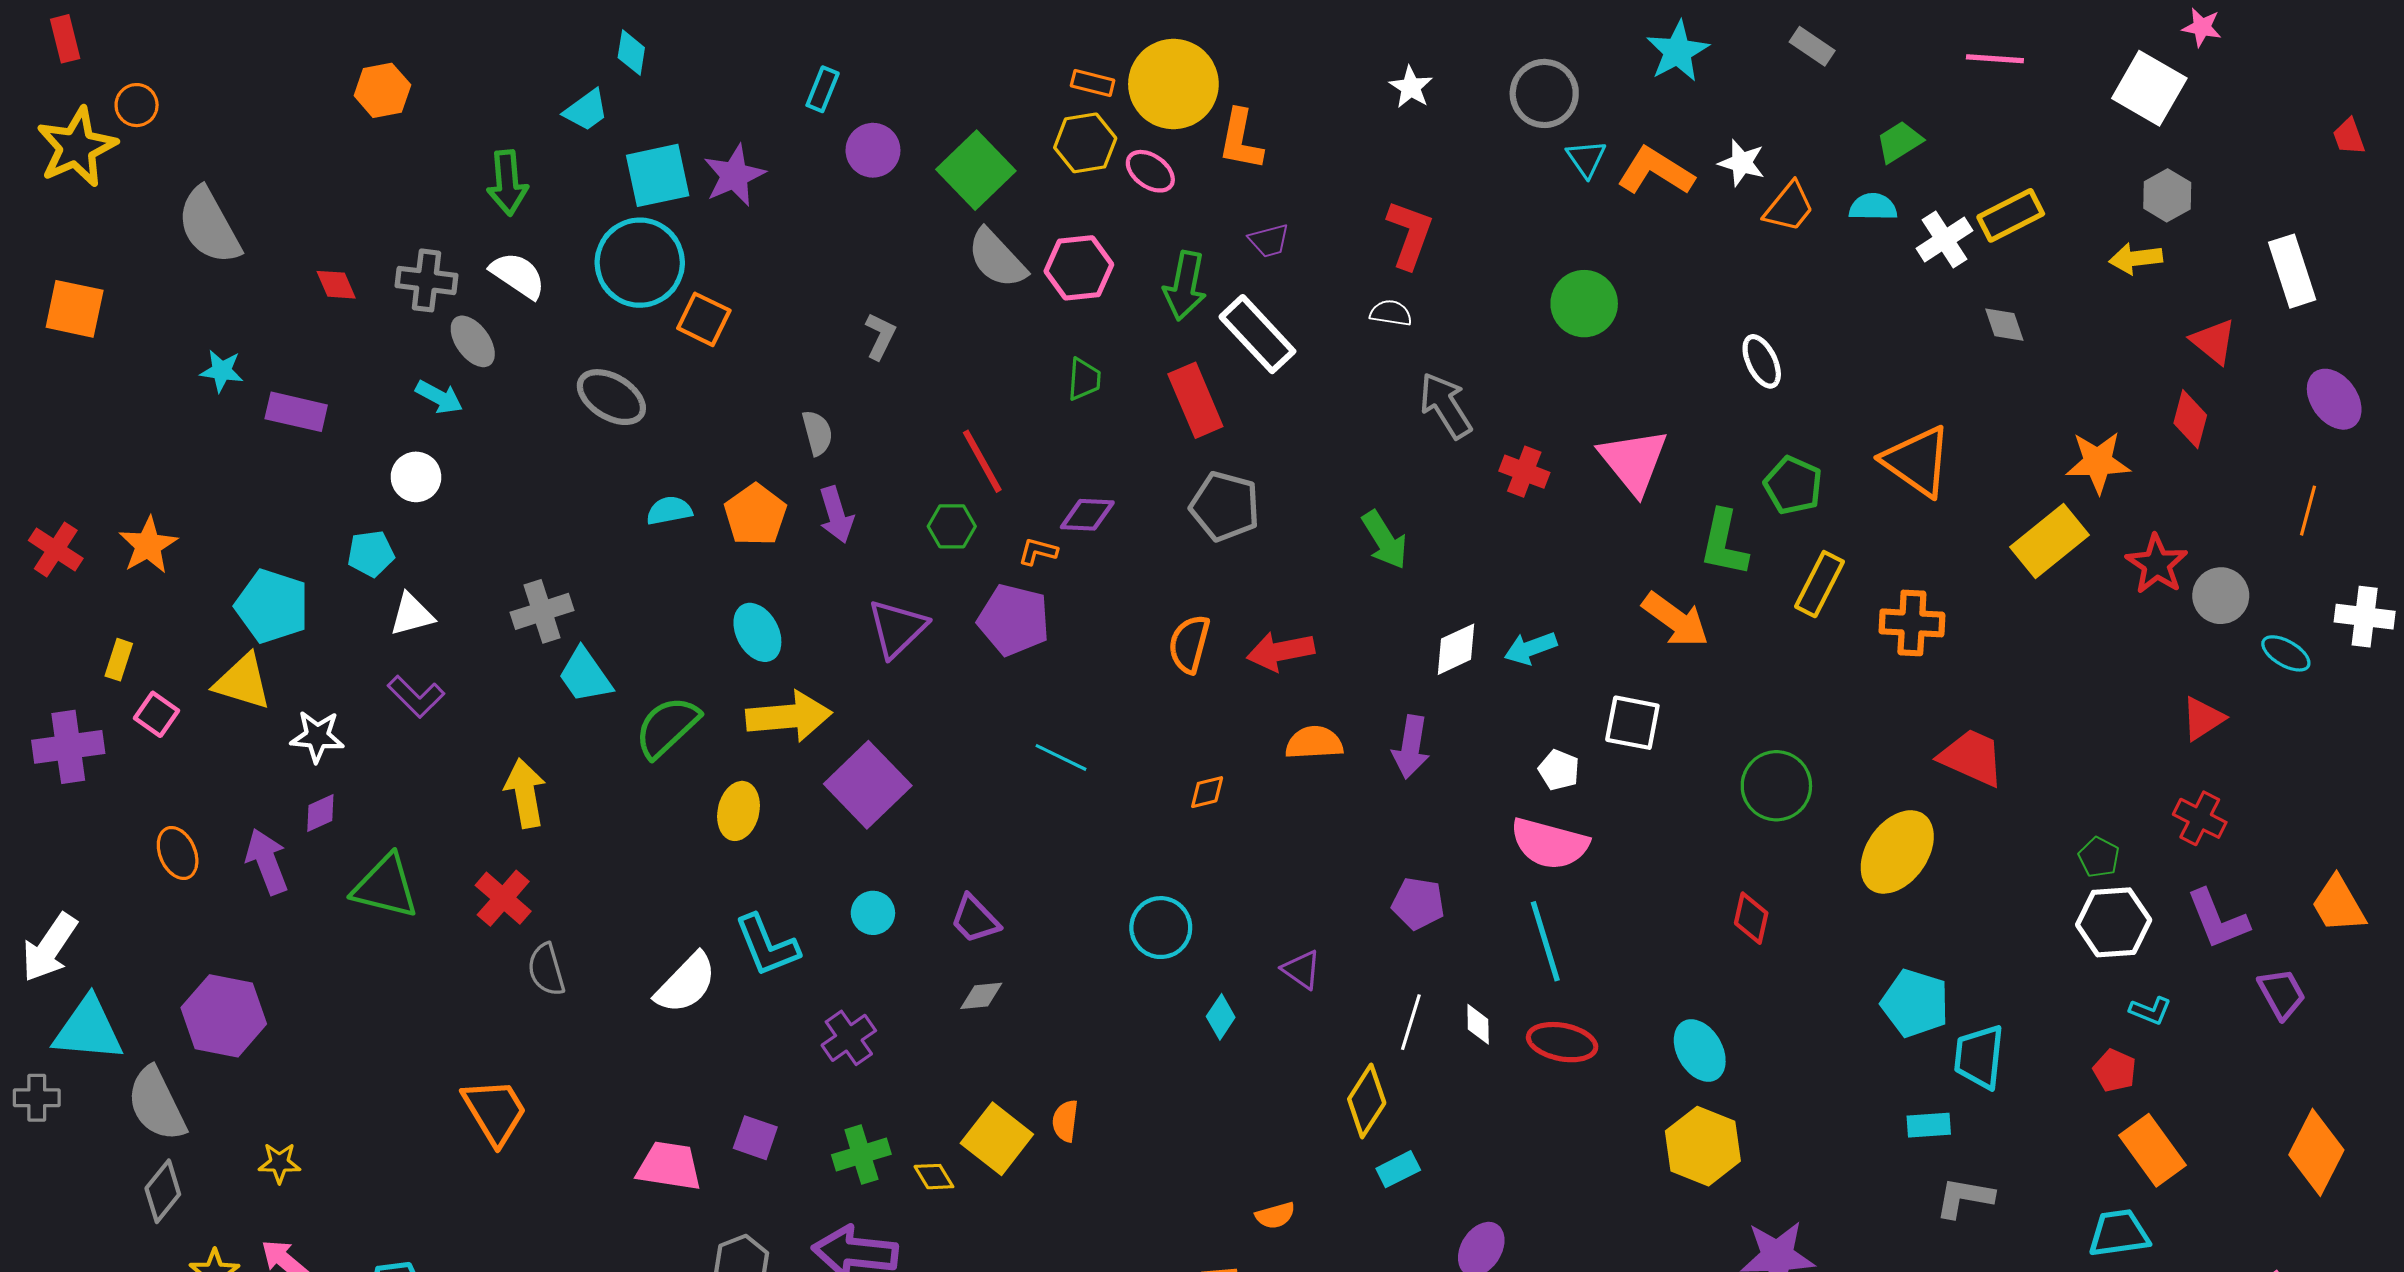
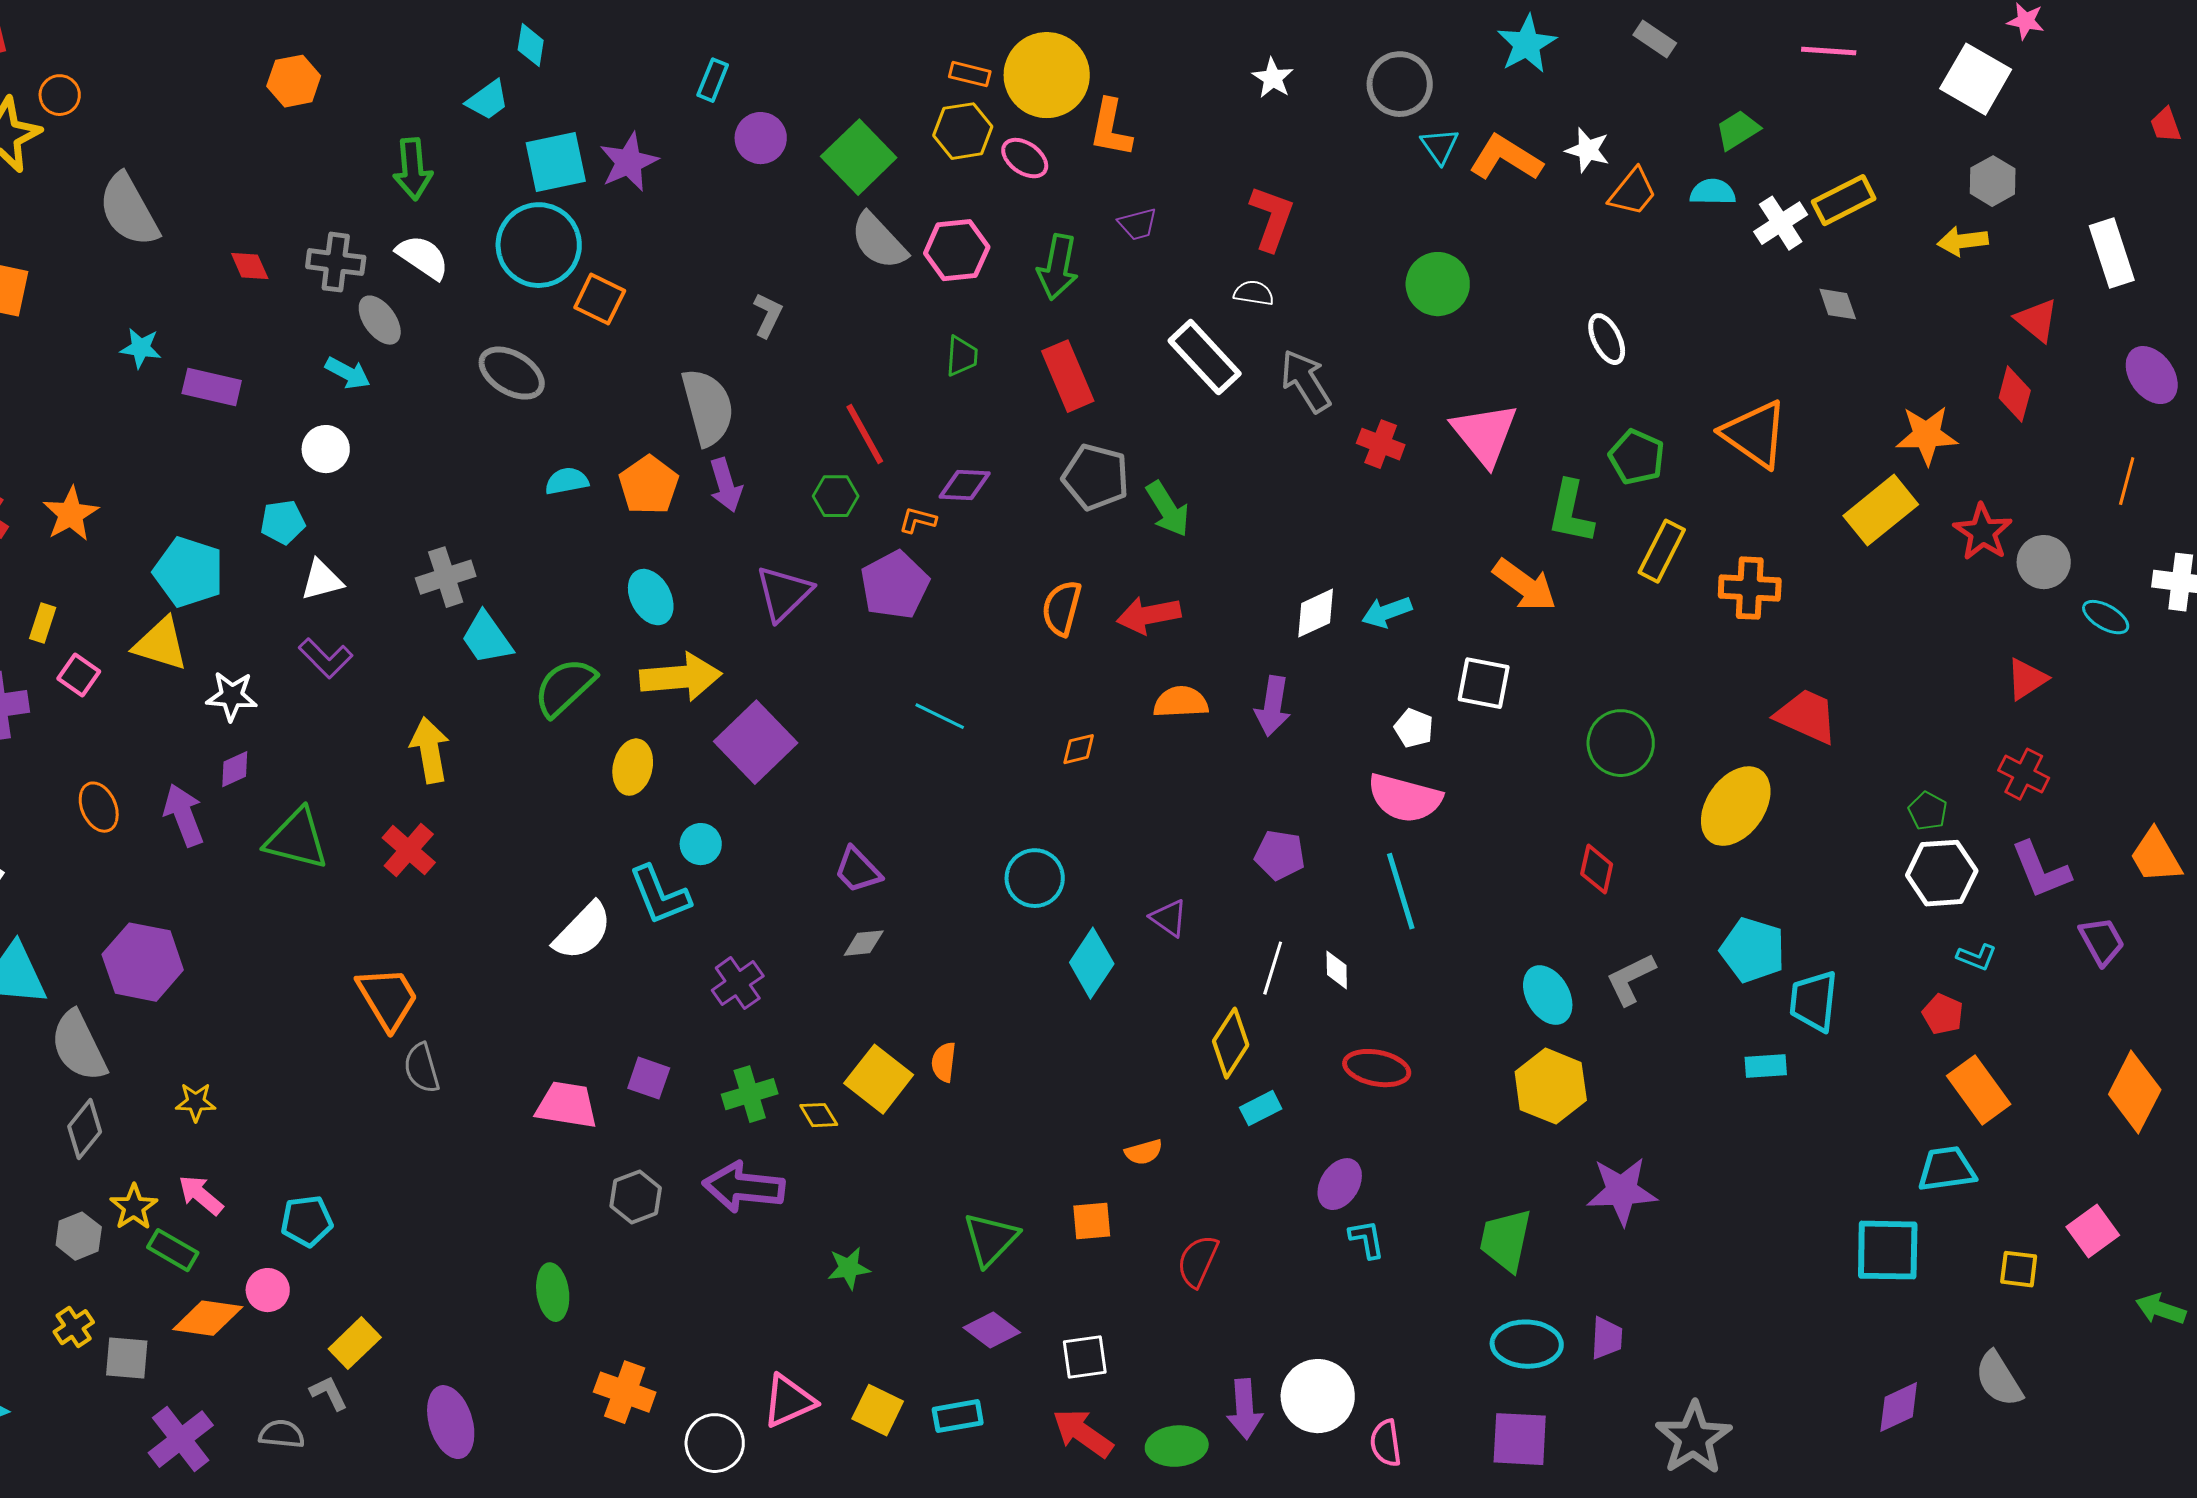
white rectangle: (1257, 334) -> (1205, 357), moved
gray semicircle: (817, 433) -> (708, 407), size x1.8
green arrow: (1385, 540) -> (1168, 509), moved
purple pentagon: (1014, 620) -> (895, 585), turned 30
cyan circle: (873, 913) -> (701, 844), moved
gray semicircle: (546, 970) -> (422, 1068), moved
cyan diamond: (1221, 1017) -> (1092, 963), size x1.6
red ellipse: (1562, 1042) -> (1377, 1068), moved
orange trapezoid: (495, 1111) -> (388, 998), moved
gray L-shape: (1964, 1198) -> (1631, 979), moved, turned -36

